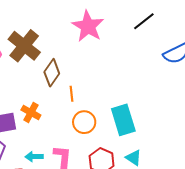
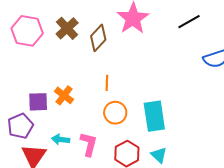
brown cross: (24, 46) -> (67, 28), size x0.7
brown diamond: (52, 73) -> (98, 38), moved

